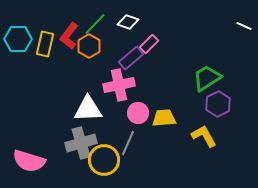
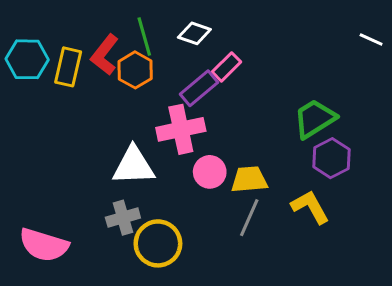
green line: (95, 24) -> (144, 36), turned -60
gray cross: (81, 143) -> (123, 218), size x0.7
gray line: (128, 143) -> (249, 218), moved

